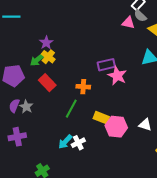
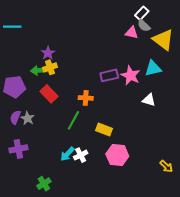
yellow cross: (48, 57) -> (50, 67), turned 32
green arrow: (37, 60) -> (39, 70), turned 35
pink star: (117, 76) -> (131, 75), moved
white triangle: (145, 125) -> (149, 100), moved
pink hexagon: (116, 127) -> (117, 155), moved

